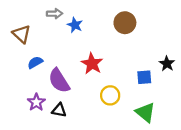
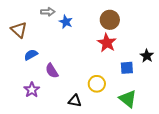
red star: (92, 64) -> (107, 43), moved
purple semicircle: (59, 81) -> (52, 71), size x0.7
black triangle: (59, 110) -> (75, 101), moved

